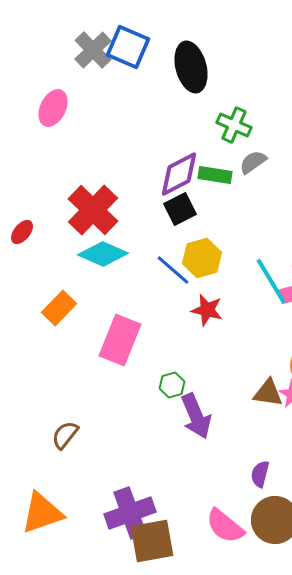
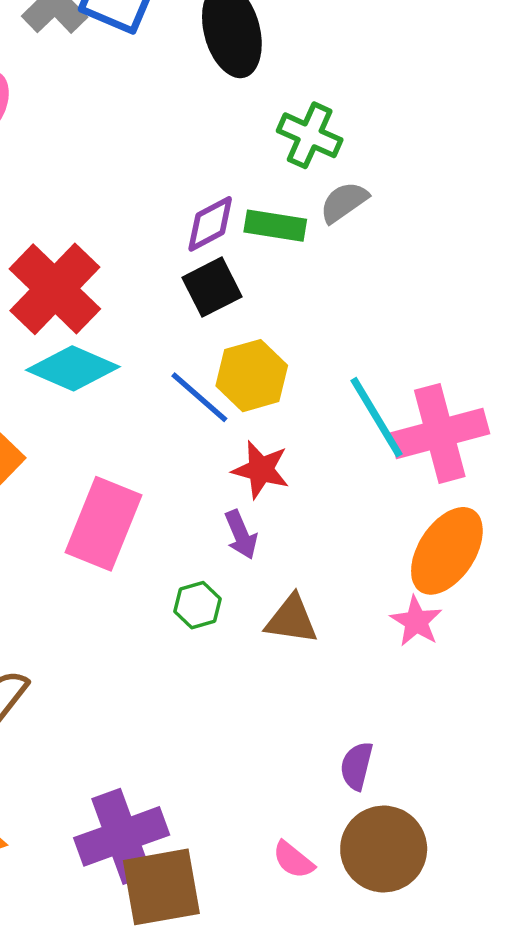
purple diamond: (179, 174) -> (210, 224), size x0.7
brown triangle: (268, 393) -> (292, 620), moved
purple arrow: (196, 416) -> (241, 535), moved, size x0.6
pink semicircle: (225, 526) -> (293, 860), size x0.6

